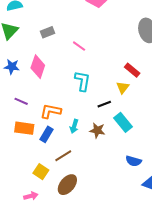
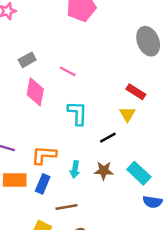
pink diamond: (38, 67) -> (35, 92), moved
cyan rectangle: (123, 122) -> (139, 173), moved
brown line: (63, 156) -> (67, 207), turned 30

